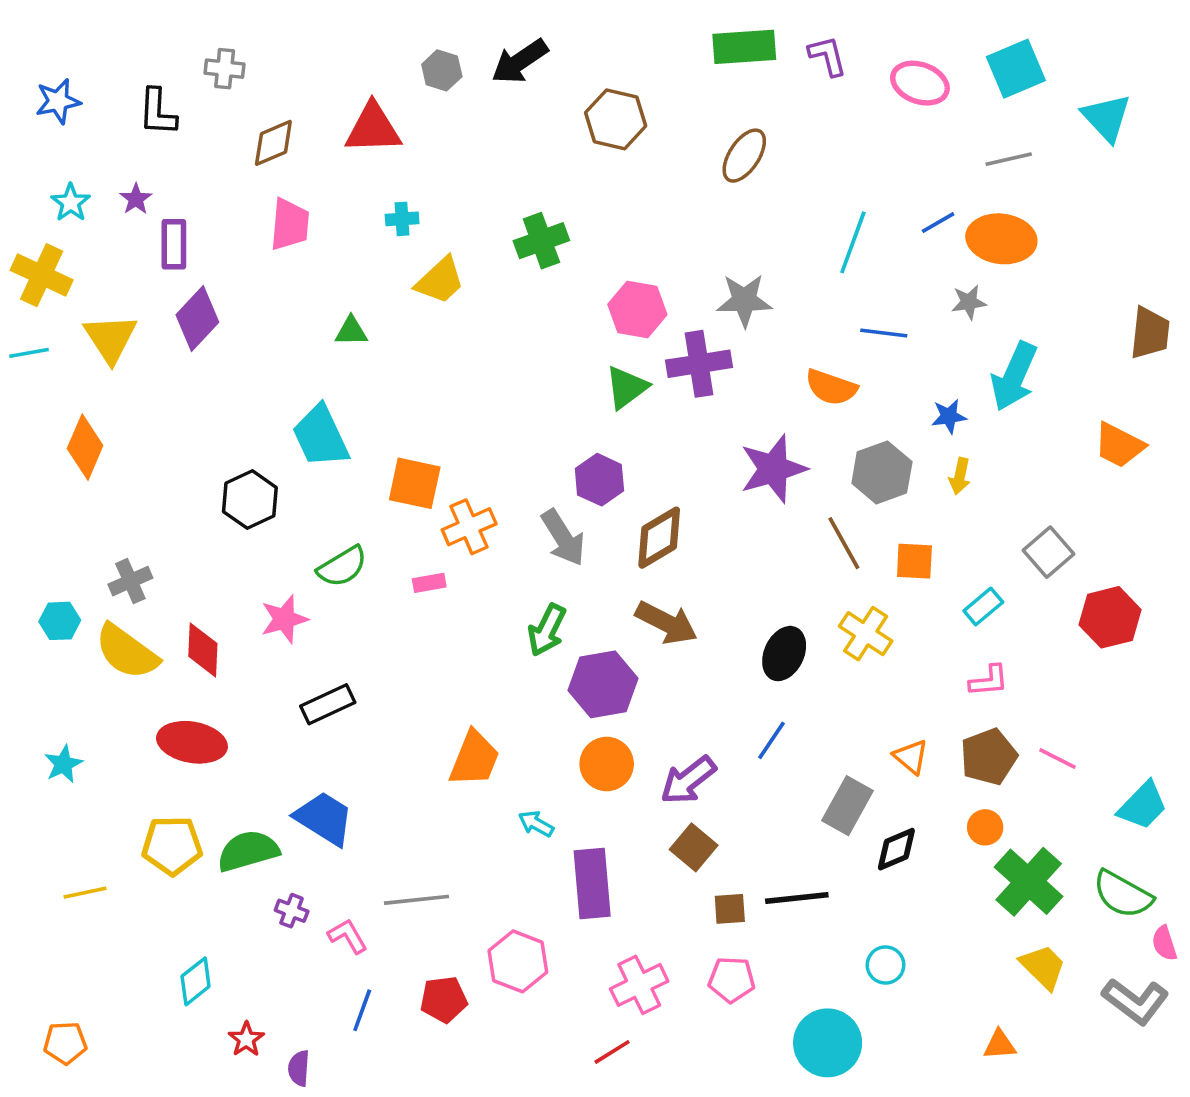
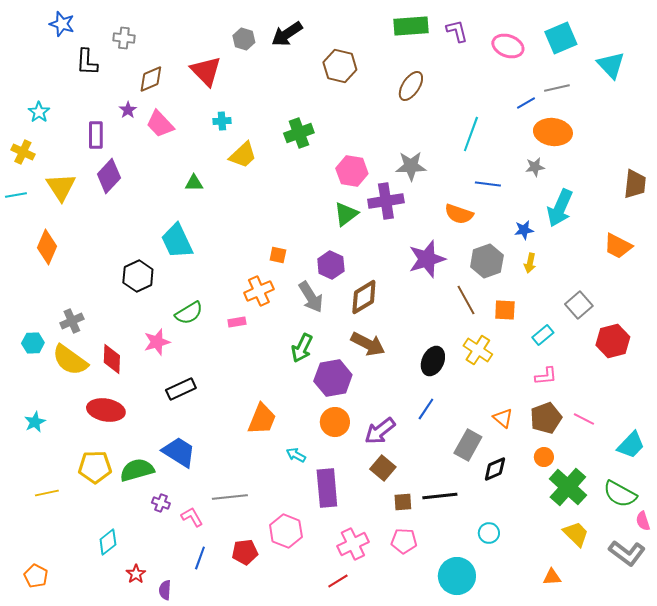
blue star: (58, 101) -> (62, 24), moved, turned 30
red triangle: (373, 128) -> (206, 71), turned 48
purple star: (136, 199) -> (128, 110), moved
blue line: (938, 223) -> (526, 103), moved
pink trapezoid: (290, 224) -> (160, 124), turned 132
yellow cross: (42, 275) -> (23, 152), size x0.7
orange square: (415, 483) -> (278, 255), moved, size x0.6
orange pentagon: (65, 1043) -> (36, 576), turned 30

